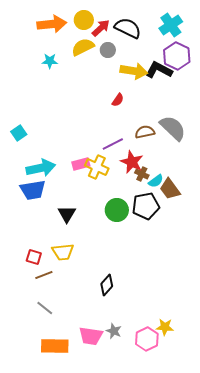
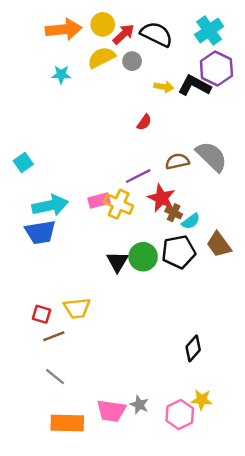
yellow arrow: (134, 71) -> (164, 87), size x0.6
brown trapezoid: (170, 189) -> (219, 245), moved
black triangle: (67, 214) -> (117, 262), moved
black diamond: (107, 285) -> (193, 348), moved

